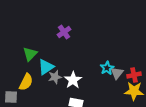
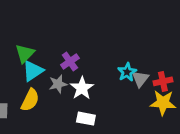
purple cross: (64, 32) -> (70, 61), moved
cyan triangle: (46, 67) -> (33, 71), moved
yellow semicircle: (26, 82) -> (30, 100), moved

